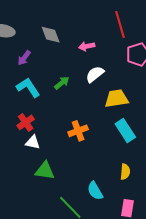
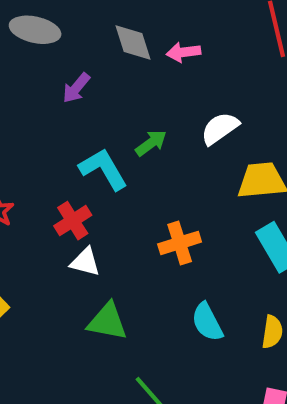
pink arrow: (87, 46) -> (183, 52), moved
cyan L-shape: (28, 88) -> (103, 169), moved
cyan semicircle: (95, 191) -> (207, 322), moved

